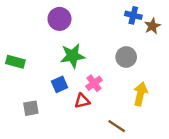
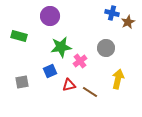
green rectangle: (15, 62) -> (19, 36), moved
pink cross: (94, 83) -> (80, 61), moved
gray square: (31, 108) -> (22, 82), moved
brown line: (117, 126) -> (90, 92), moved

